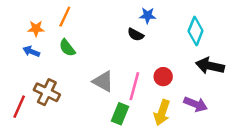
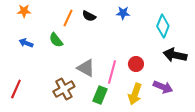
orange line: (65, 17) -> (68, 18), moved
orange star: (36, 29) -> (24, 11), moved
black semicircle: (136, 35) -> (89, 16), moved
brown cross: (47, 92) -> (64, 89), moved, turned 35

